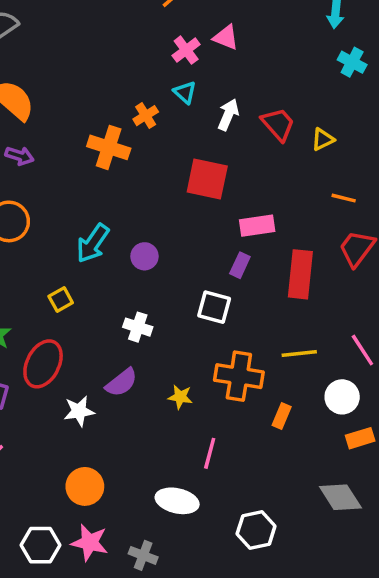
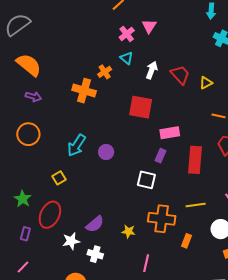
pink triangle: (226, 37) -> (149, 26), turned 42
white cross: (138, 327) -> (95, 254), moved

